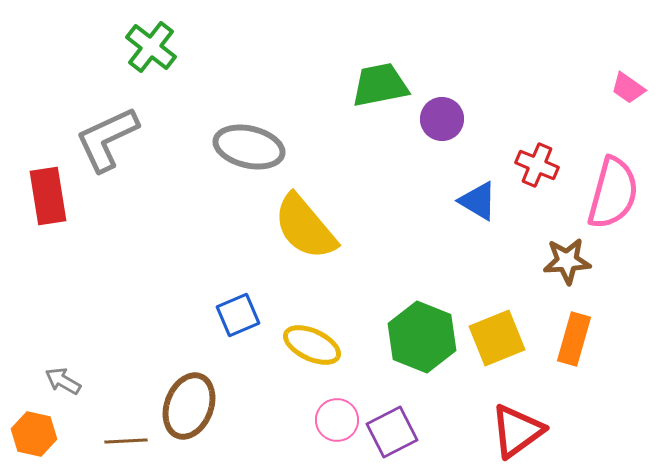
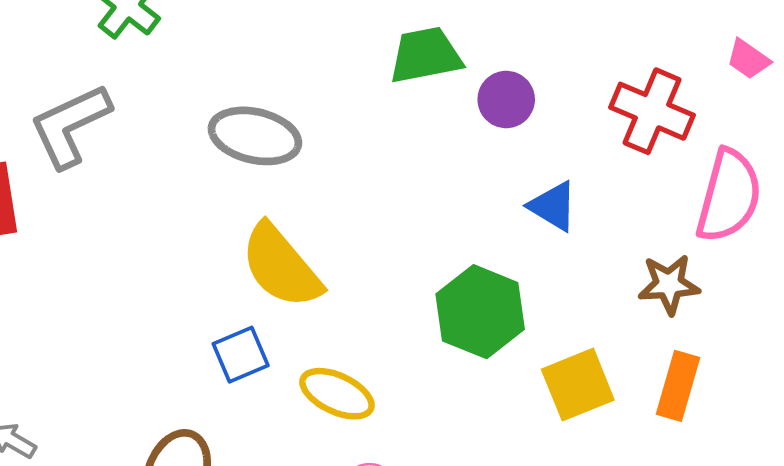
red cross: (537, 165) -> (652, 111), moved, size x1.5
yellow semicircle: (305, 227) -> (281, 266), moved
green hexagon: (422, 337) -> (480, 312), moved

